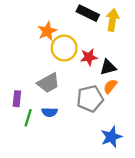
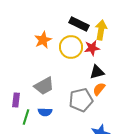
yellow circle: (64, 48) -> (71, 47), moved
red star: (89, 57) -> (92, 48), moved

